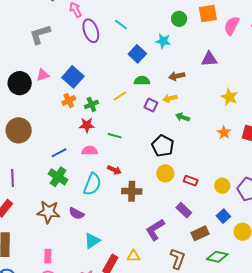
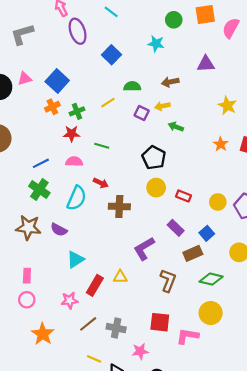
cyan line: (121, 25) -> (111, 12), moved
blue square: (137, 54) -> (112, 55), moved
blue square: (223, 216) -> (207, 233), moved

